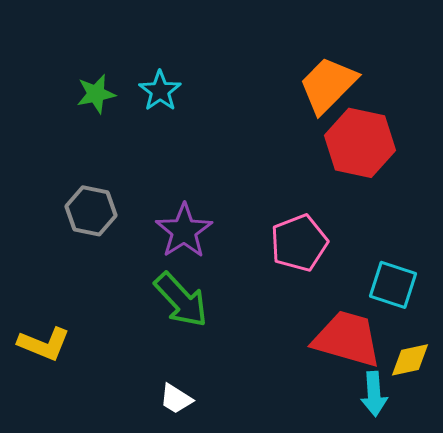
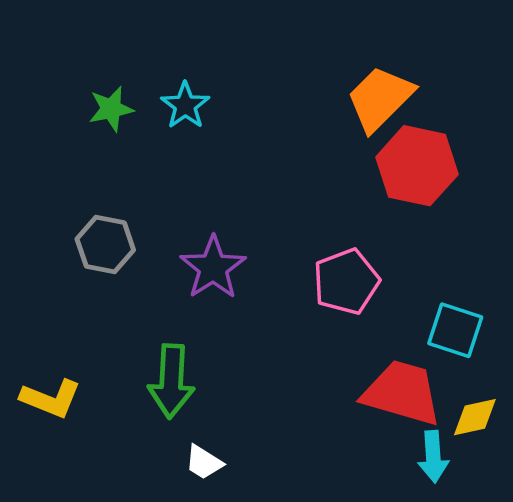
green arrow: (181, 300) -> (171, 381), moved, turned 46

